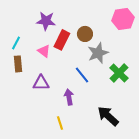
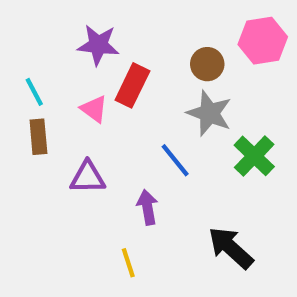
brown circle: (85, 34) -> (207, 64), moved
cyan line: (16, 43) -> (34, 92), turned -56
gray star: (98, 53) -> (209, 113), turned -30

